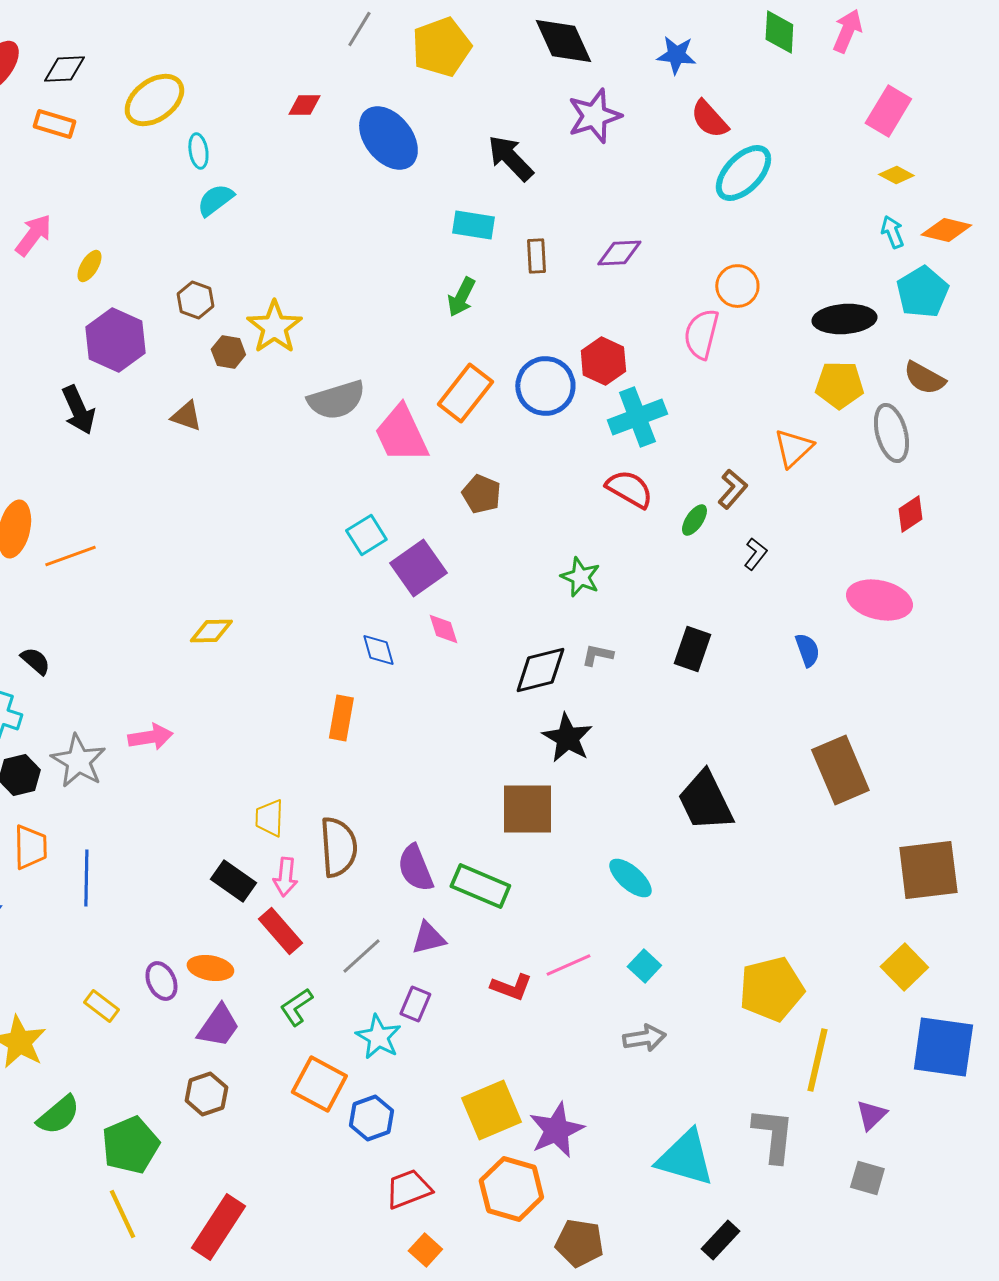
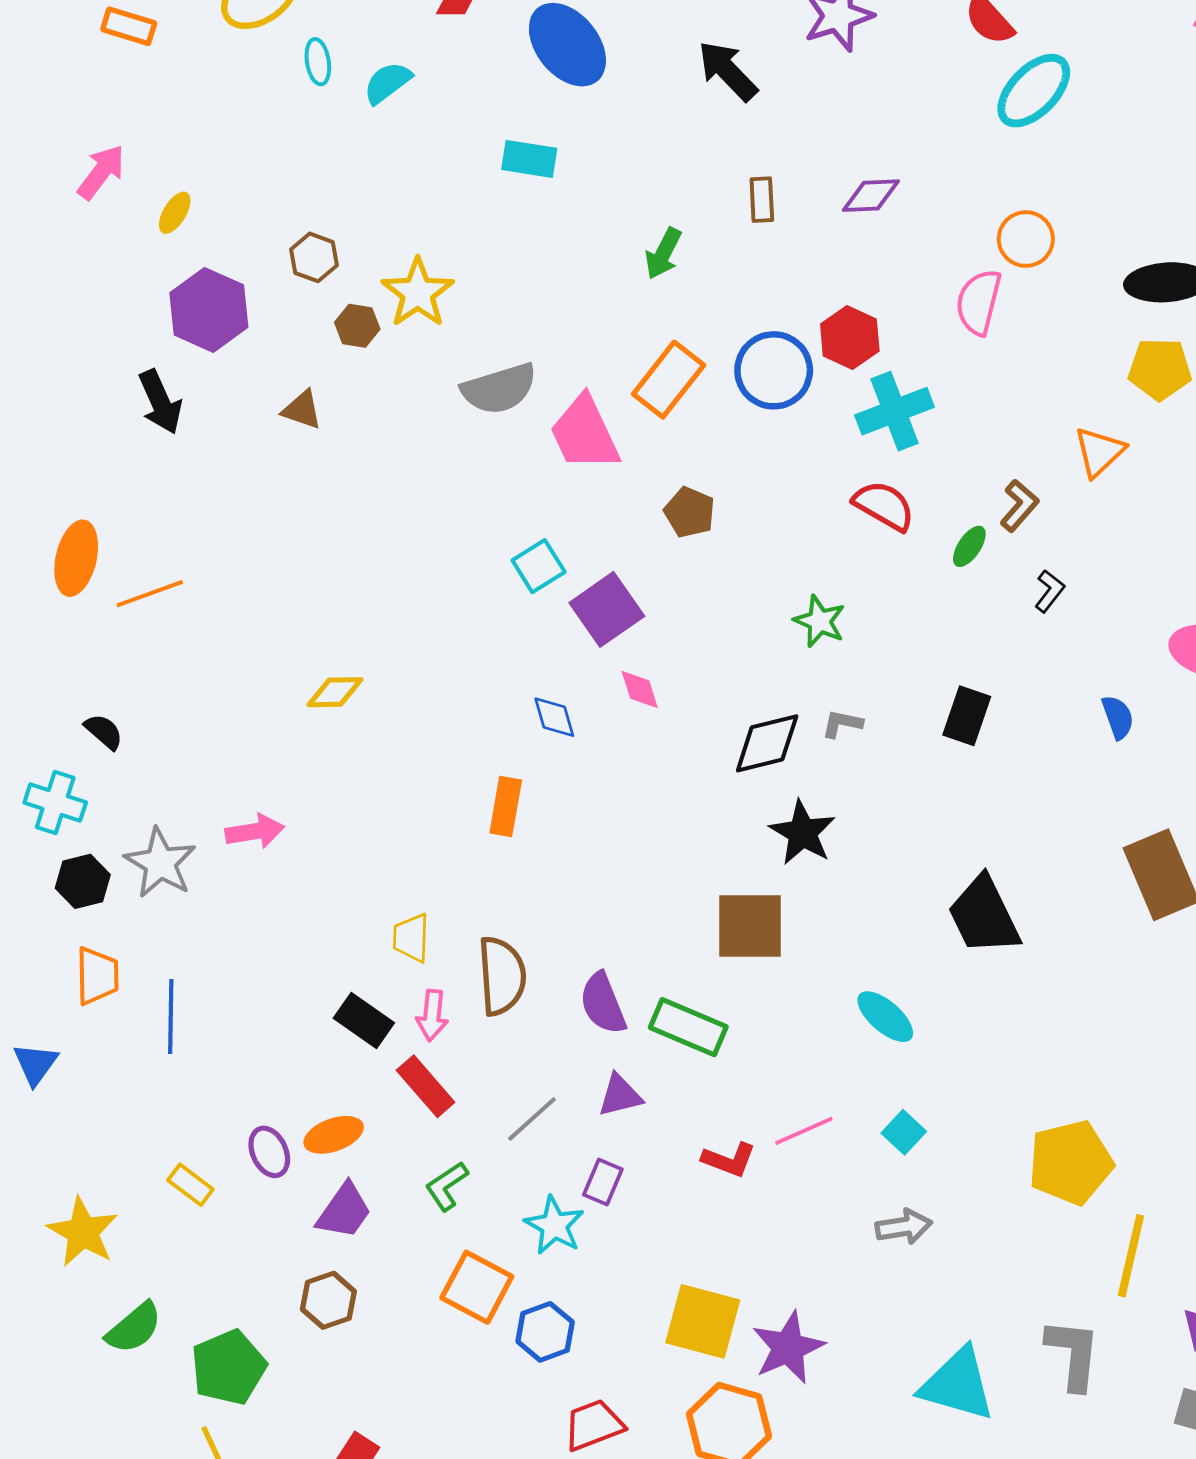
cyan semicircle: (215, 200) -> (387, 83), moved
cyan rectangle: (473, 225) -> (529, 159), moved
orange ellipse: (210, 968) -> (334, 1135), turned -30
yellow square: (491, 1110) -> (703, 1321), turned 38

